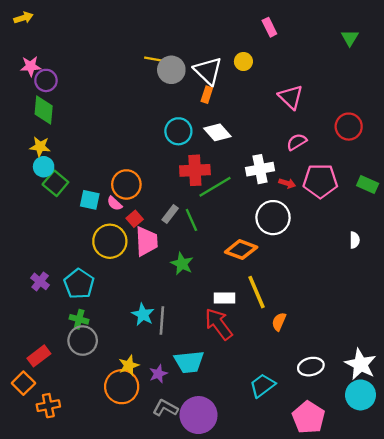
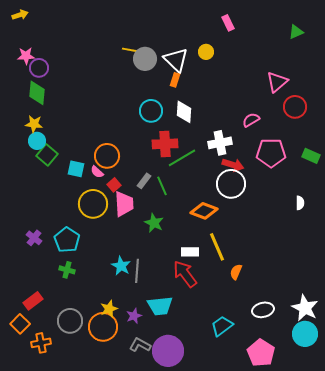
green triangle: (350, 38) -> (296, 32), turned 35
pink triangle: (291, 97) -> (277, 82), moved, turned 35
white diamond: (217, 132) -> (184, 112), turned 45
red arrow: (287, 183) -> (233, 165), moved, size x1.5
gray circle: (83, 341) -> (70, 321), moved

